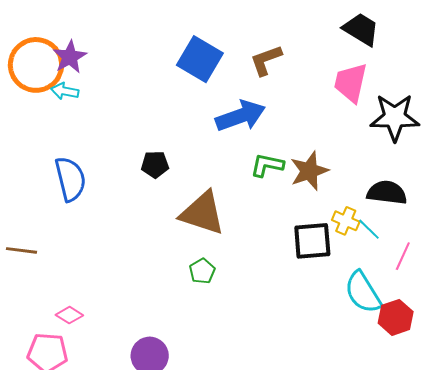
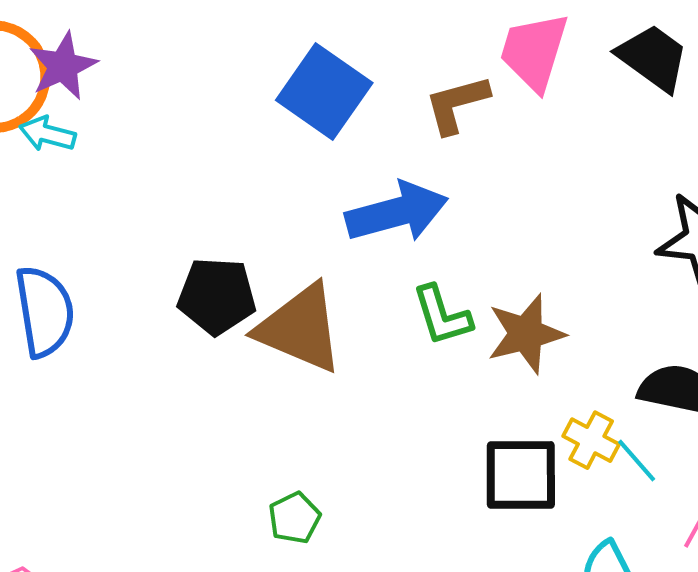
pink trapezoid: (351, 83) -> (534, 52), moved
black pentagon: (155, 164) -> (217, 296), size x1.4
green L-shape: (267, 165) -> (442, 315), turned -124
brown triangle: (202, 213) -> (300, 328), moved

